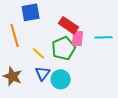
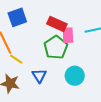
yellow line: (39, 53) -> (16, 59), moved
cyan circle: (61, 79) -> (75, 76), moved

